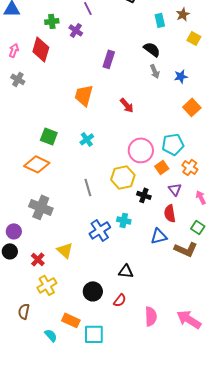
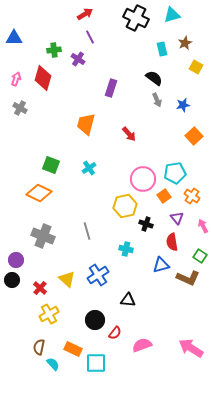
gray line: (88, 187) -> (87, 231), moved
blue cross: (100, 230) -> (98, 275), moved
red semicircle: (120, 300) -> (115, 333), moved
brown semicircle: (24, 311) -> (39, 347), moved
pink semicircle: (151, 316) -> (142, 345), moved, turned -108

